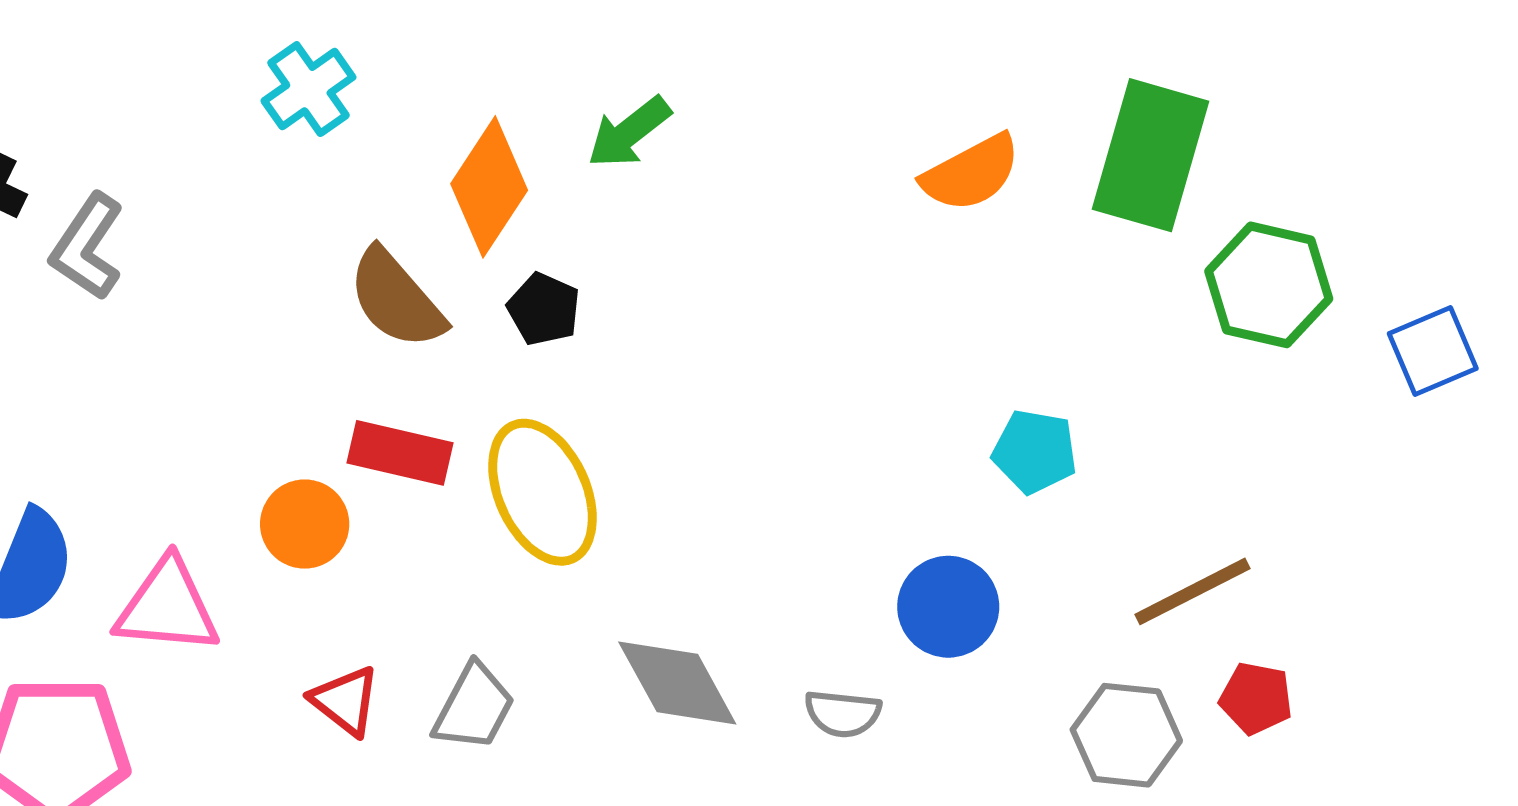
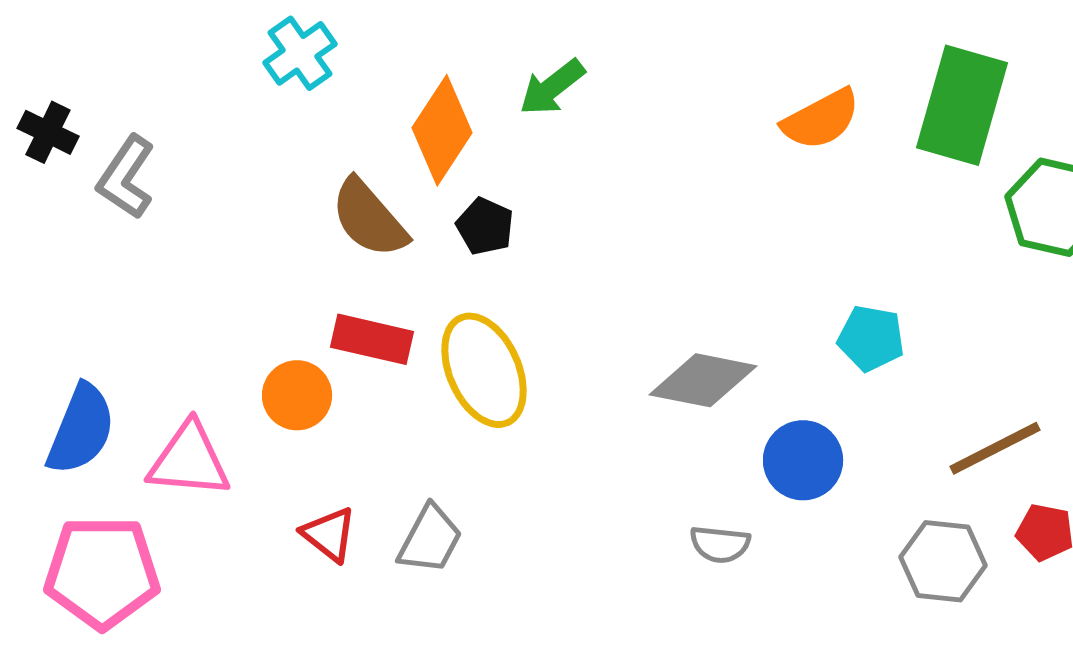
gray diamond: (677, 683) -> (703, 380), moved, turned -50

